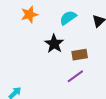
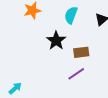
cyan semicircle: (68, 18) -> (71, 15), turned -36

